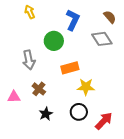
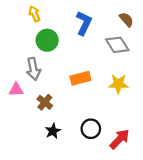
green circle: (54, 41) -> (47, 40), moved
yellow star: (86, 87) -> (118, 84), moved
pink triangle: (14, 97) -> (16, 90), moved

